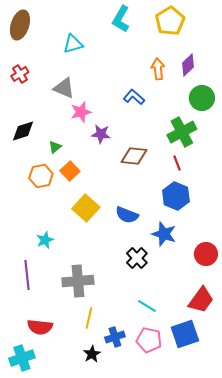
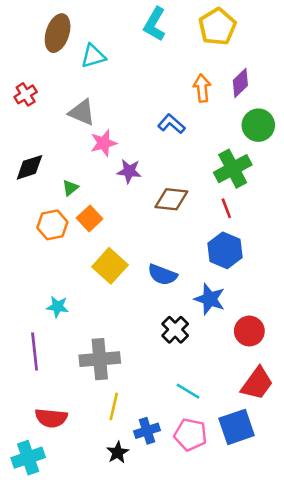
brown ellipse: (20, 25) -> (58, 33), moved
cyan star: (45, 240) -> (58, 307), turned 30
red circle: (206, 254) -> (249, 331), moved

